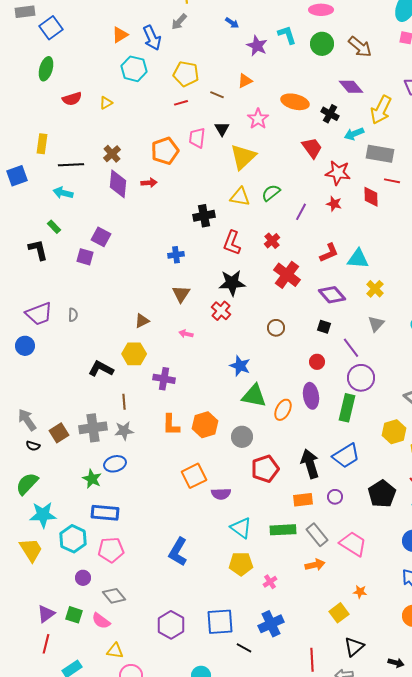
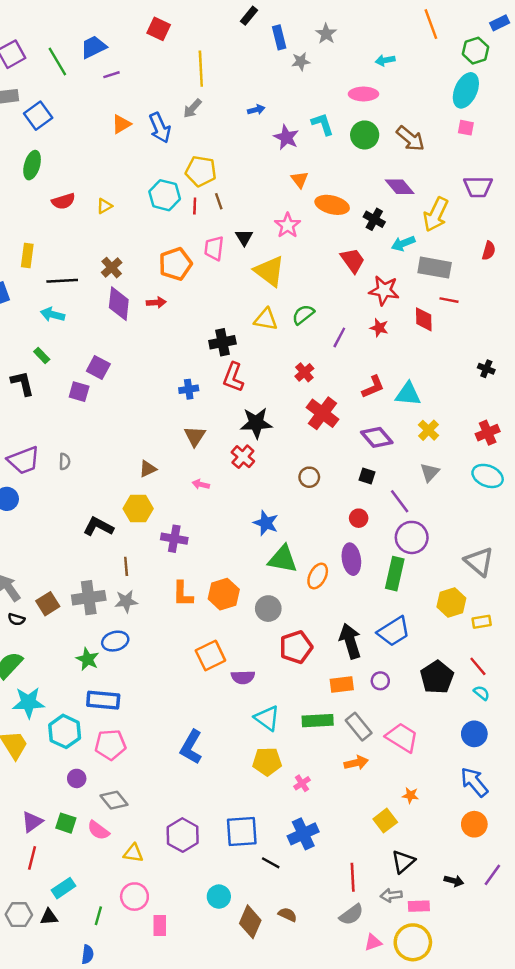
blue arrow: (232, 23) -> (256, 110), turned -48
cyan hexagon: (134, 69) -> (165, 195), moved
orange triangle: (245, 81) -> (300, 180), moved, turned -42
brown line: (217, 95) -> (219, 201), moved, turned 48
red line: (181, 103) -> (195, 206), turned -72
yellow triangle: (243, 157) -> (269, 271), turned -40
red L-shape: (232, 243) -> (233, 377), moved
yellow triangle: (115, 651) -> (133, 853), moved

